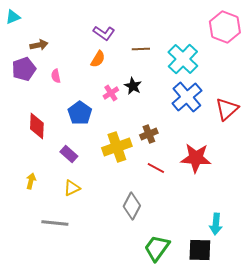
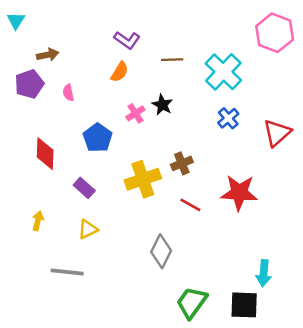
cyan triangle: (13, 17) -> (16, 21), turned -35
blue cross: (187, 97) -> (228, 118), size x0.6

